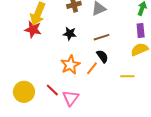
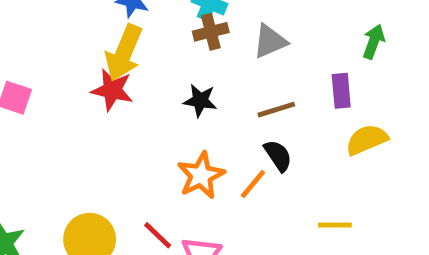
purple rectangle: (141, 30) -> (341, 91), moved
yellow line: (127, 76) -> (335, 225), moved

